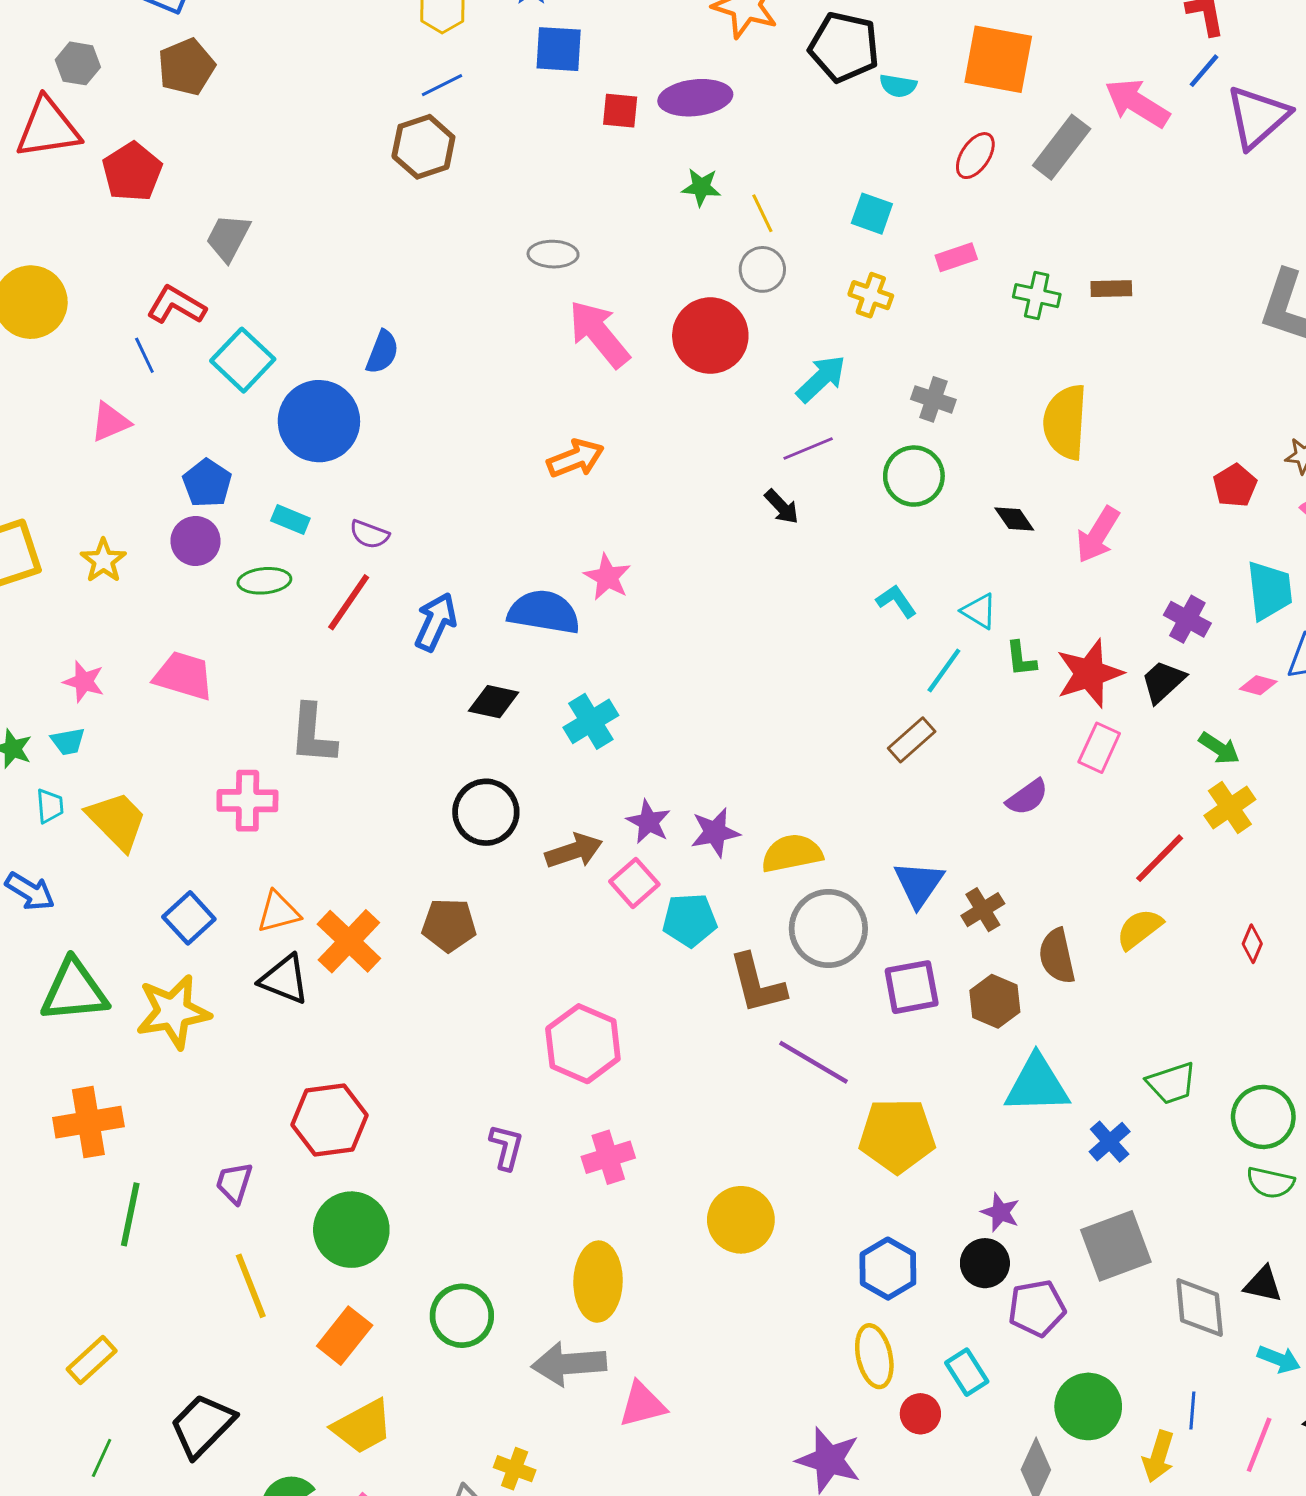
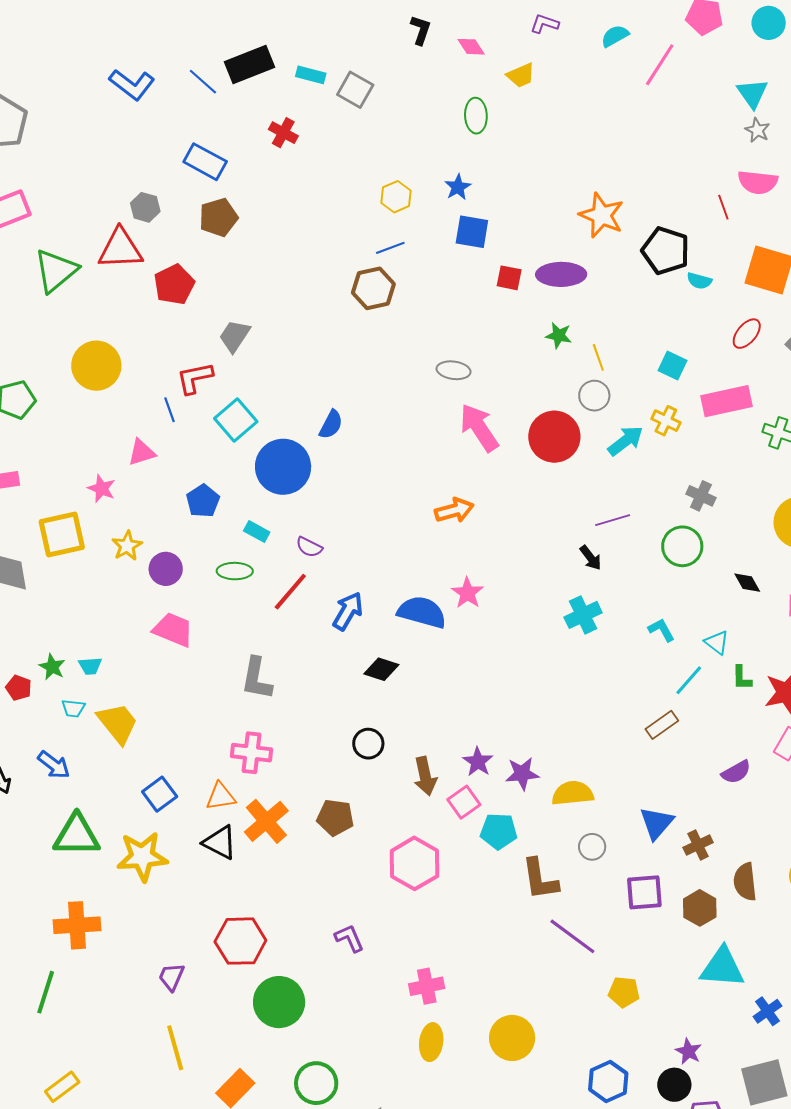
pink rectangle: (956, 257) -> (726, 401), size x1.8
red L-shape: (176, 305) -> (195, 378), turned -48
cyan arrow: (821, 379) -> (625, 441), moved
purple circle: (196, 541) -> (166, 569), moved
pink star: (84, 682) -> (102, 489), moved
cyan cross: (591, 721) -> (583, 615), moved
pink cross: (247, 801) -> (252, 753), moved
cyan trapezoid: (50, 806) -> (73, 708), turned 95
black circle: (486, 812) -> (368, 744), size x0.7
brown arrow: (574, 851) -> (425, 776), turned 90
gray circle: (828, 928) -> (592, 847), size x0.5
pink hexagon: (583, 1044) -> (414, 863), moved
yellow pentagon: (897, 1136) -> (624, 992), size x0.6
purple L-shape: (506, 1147) -> (349, 938), moved, turned -44
green line: (130, 1214) -> (46, 992), moved
green circle: (351, 1230) -> (279, 1002), moved
yellow ellipse: (598, 1282) -> (431, 1042), moved, size x0.7

